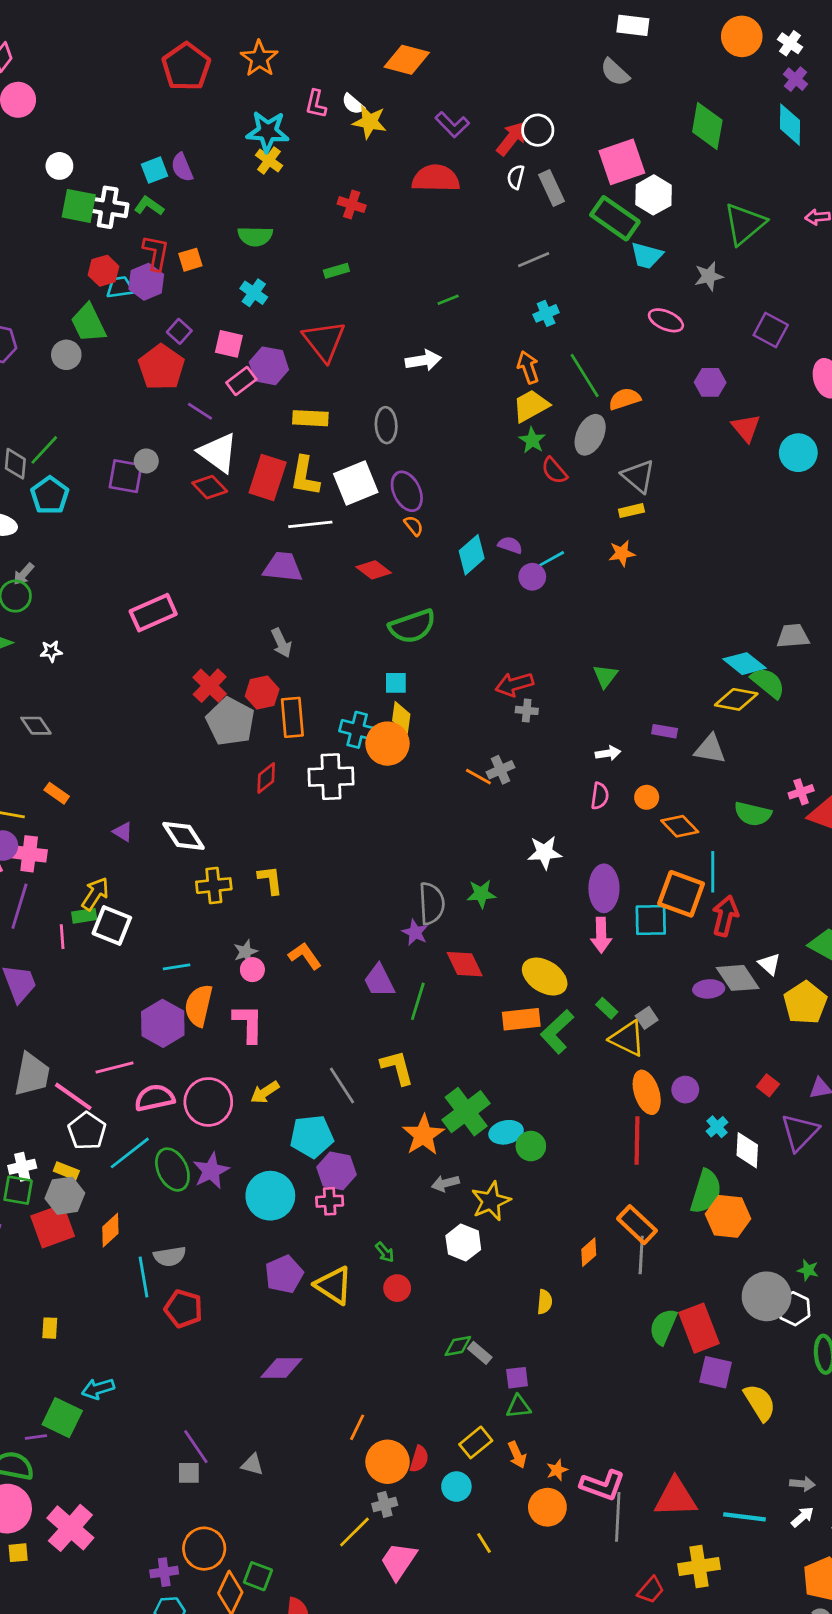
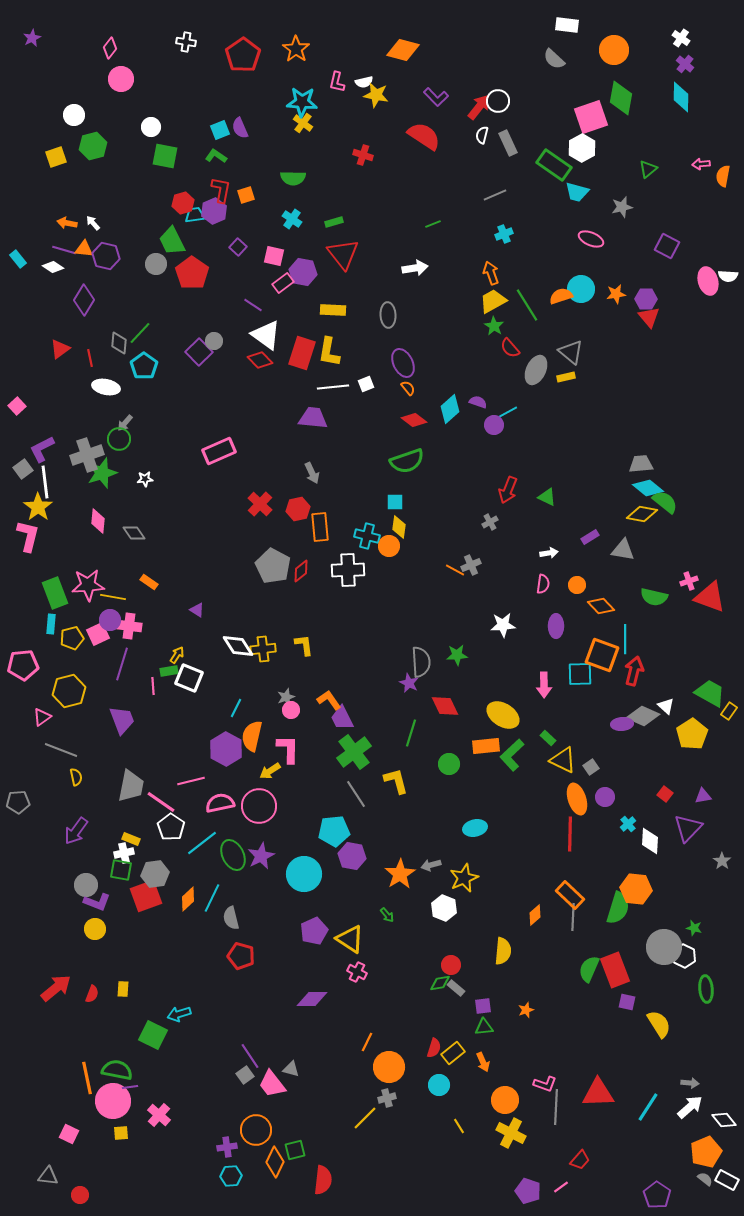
orange circle: (742, 36) -> (614, 50), moved
white semicircle: (353, 104) -> (364, 82), turned -54
pink square: (622, 162) -> (591, 117), moved
red semicircle: (436, 178) -> (424, 136), turned 32
white cross: (108, 207) -> (186, 42), moved, size x0.7
green triangle: (745, 224) -> (648, 169), size x0.6
green rectangle: (336, 271) -> (334, 222), moved
red pentagon: (161, 367) -> (192, 273), moved
green line: (585, 375) -> (527, 305), moved
purple hexagon: (710, 382) -> (646, 299), moved
gray ellipse: (590, 435) -> (536, 370), moved
cyan circle: (798, 453) -> (581, 289), moved
purple square: (126, 476) -> (199, 352), turned 36
white square: (356, 483) -> (366, 384), moved, size x0.5
orange star: (622, 553) -> (616, 294), moved
red diamond: (374, 570) -> (414, 420), moved
gray trapezoid: (793, 636) -> (641, 464), moved
green triangle: (605, 676) -> (547, 497), turned -42
red arrow: (514, 684) -> (508, 490), moved, turned -52
gray cross: (527, 710) -> (490, 522), turned -35
gray pentagon: (230, 721) -> (273, 566), moved
purple rectangle: (665, 731) -> (590, 537), turned -42
orange circle: (387, 744) -> (389, 546), size x0.7
white diamond: (183, 836) -> (238, 646), moved
purple ellipse: (604, 888) -> (556, 626), moved, size x0.7
yellow arrow: (95, 894) -> (177, 655), size x0.7
cyan line: (177, 967) -> (236, 708), turned -54
gray diamond: (738, 978) -> (643, 716), turned -32
purple trapezoid: (379, 981) -> (342, 718), moved
gray square: (647, 1018) -> (591, 767), moved
yellow arrow: (265, 1092) -> (270, 771), moved
green cross: (466, 1112) -> (354, 752), moved
orange star: (423, 1135) -> (400, 874), moved
green circle: (531, 1146) -> (449, 764), moved
yellow rectangle: (66, 1171) -> (131, 839), moved
green semicircle: (706, 1192) -> (618, 908), moved
pink cross: (330, 1201) -> (357, 972), moved, turned 30
gray semicircle: (170, 1256) -> (231, 918), turned 85
cyan line: (143, 1277) -> (212, 898), moved, turned 36
red circle: (397, 1288) -> (451, 965), moved
yellow semicircle: (545, 1302) -> (503, 951), size x1.5
yellow rectangle: (50, 1328) -> (123, 989), moved
purple square: (716, 1372) -> (627, 1002), size x0.7
purple line: (36, 1437) -> (130, 1087), moved
red semicircle: (419, 1459) -> (434, 1048), moved
orange star: (557, 1470) -> (526, 1010), moved
gray square: (189, 1473) -> (245, 1075), turned -36
pink L-shape: (603, 1485) -> (545, 1084), size x0.7
cyan line: (745, 1517) -> (648, 1107), turned -64
white arrow: (802, 1517) -> (690, 1107), size x1.5
pink cross: (70, 1528) -> (159, 1115), size x0.7
pink trapezoid: (399, 1561) -> (272, 1084), moved, turned -72
yellow cross: (699, 1567) -> (511, 1133), moved, turned 36
green square: (258, 1576) -> (295, 1150), turned -35

